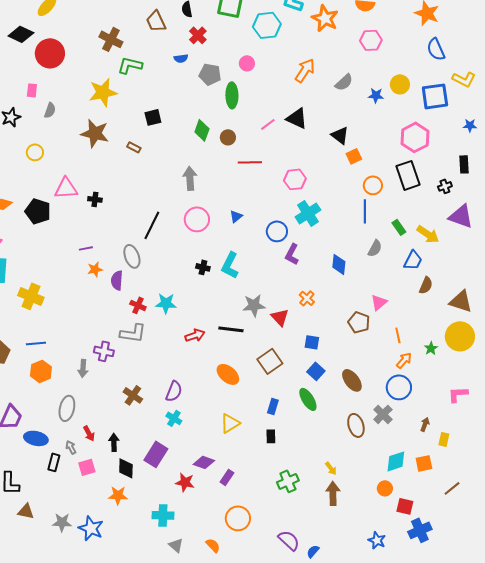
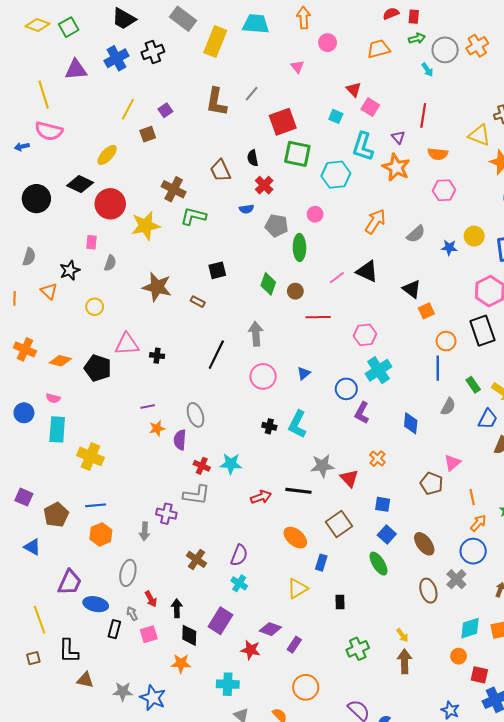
yellow star: (103, 92) -> (146, 226), moved
black line: (152, 225) -> (216, 355), moved
blue rectangle: (273, 406) -> (321, 563), moved

